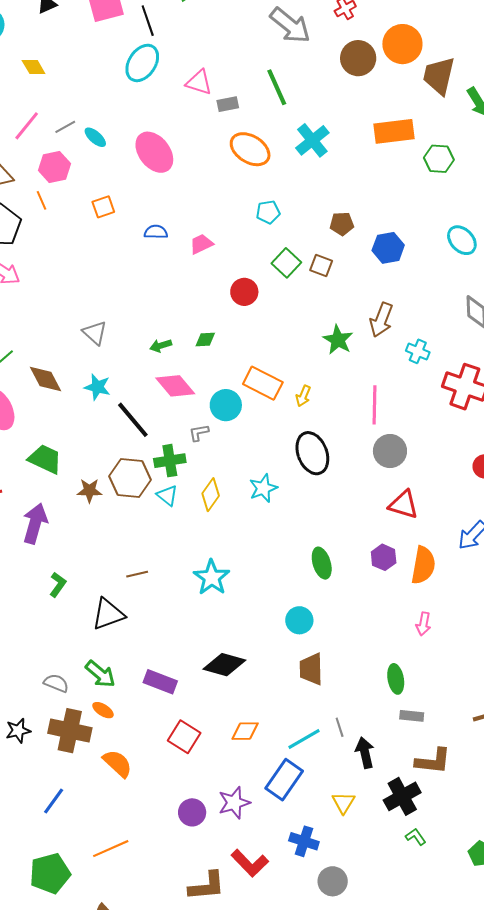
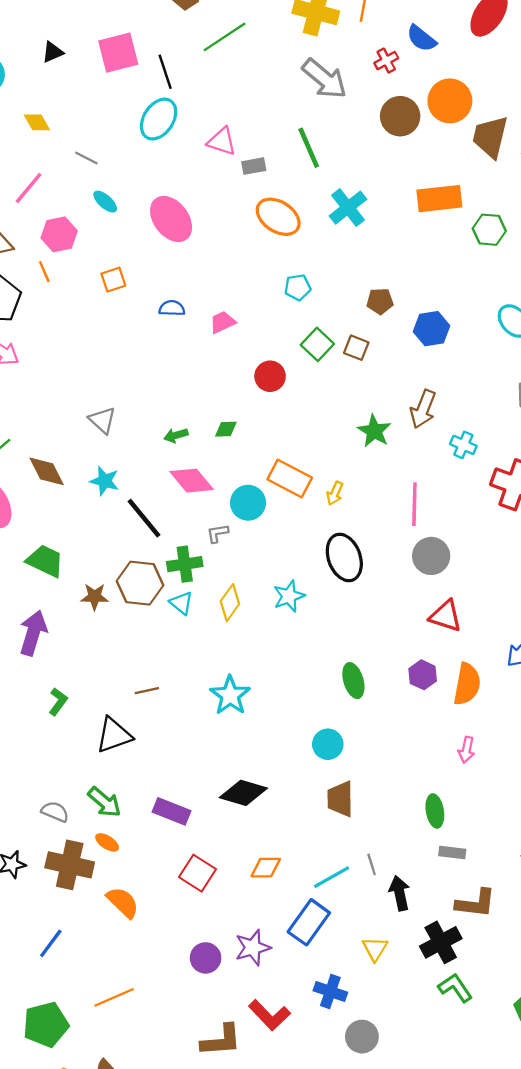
gray line: (65, 127) -> (86, 158), moved, turned 55
green L-shape: (416, 837) -> (455, 988), size x1.5

